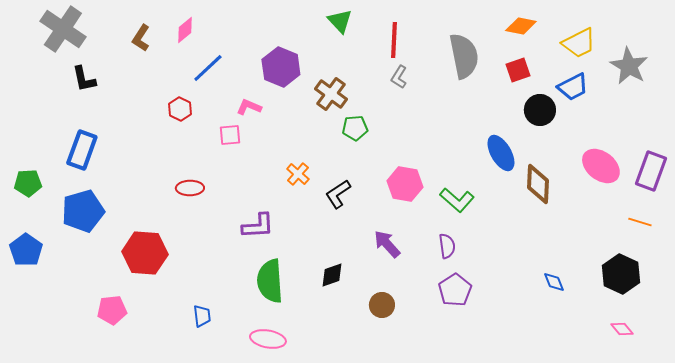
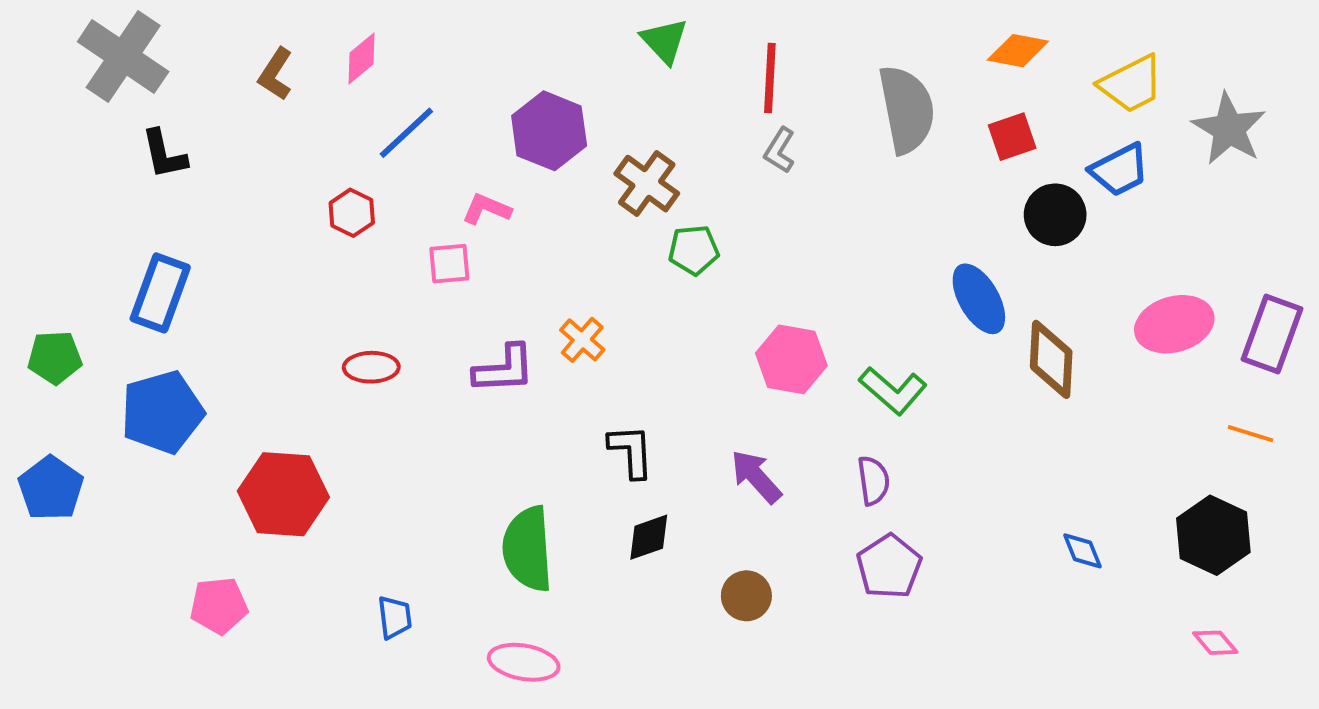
pink ellipse: (601, 166) -> (1174, 324), turned -54
black L-shape: (338, 194) -> (631, 451), moved, turned 120
purple L-shape: (258, 226) -> (504, 369), moved

